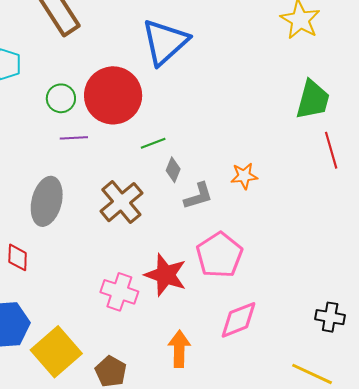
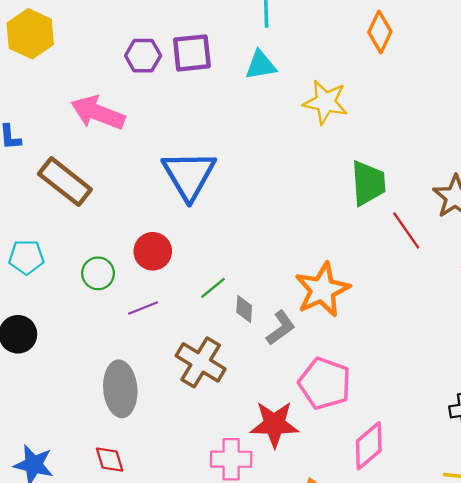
red circle: (113, 95) -> (153, 251), size x0.6
purple line: (74, 138) -> (143, 308), moved
orange star: (244, 176) -> (322, 290), size x1.8

